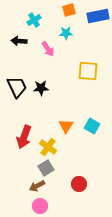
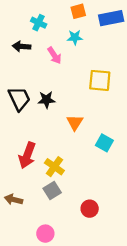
cyan cross: (34, 20) -> (39, 23), turned -32
orange triangle: (66, 126) -> (75, 122), moved
brown arrow: (37, 186) -> (14, 200), moved, turned 42

